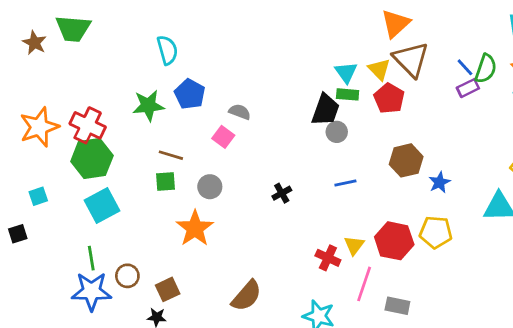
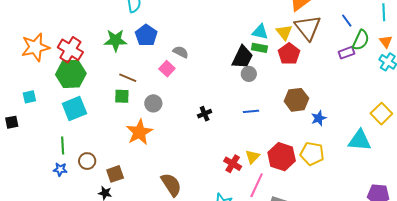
blue line: (465, 67) -> (347, 21), moved
cyan triangle: (346, 72) -> (260, 32), turned -48
blue star: (92, 291) -> (60, 169), size x0.5
brown semicircle: (247, 296) -> (171, 185), turned -80

